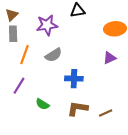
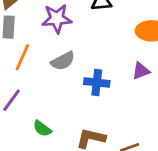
blue cross: (74, 79) -> (97, 83), moved

